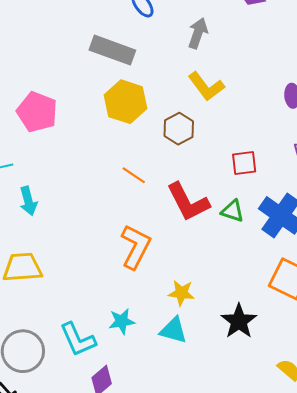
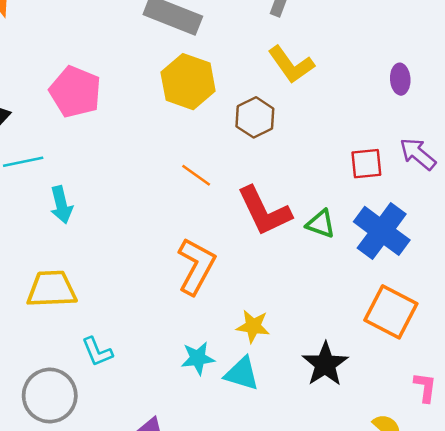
red square: (244, 163) -> (366, 164), moved
cyan star: (122, 321) -> (198, 358), moved
cyan L-shape: (78, 340) -> (97, 352), moved, size x0.7

